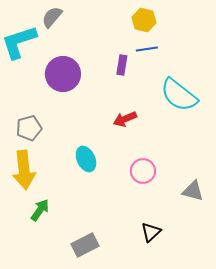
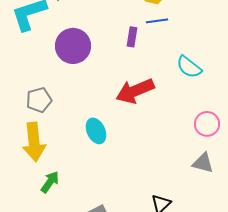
cyan semicircle: (179, 95) -> (189, 67), size x0.7
red arrow: (125, 119) -> (135, 91), size x1.6
pink circle: (143, 171) -> (207, 124), moved

